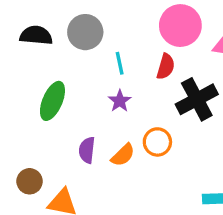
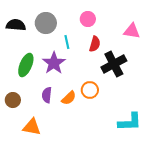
pink circle: (180, 26) -> (88, 19), moved, size x0.6
purple star: (120, 101) -> (54, 63), moved, size x1.6
brown circle: (30, 181) -> (13, 100), moved

